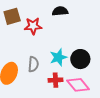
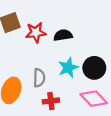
black semicircle: (60, 11) -> (63, 35), moved
red cross: (56, 80) -> (51, 101), moved

